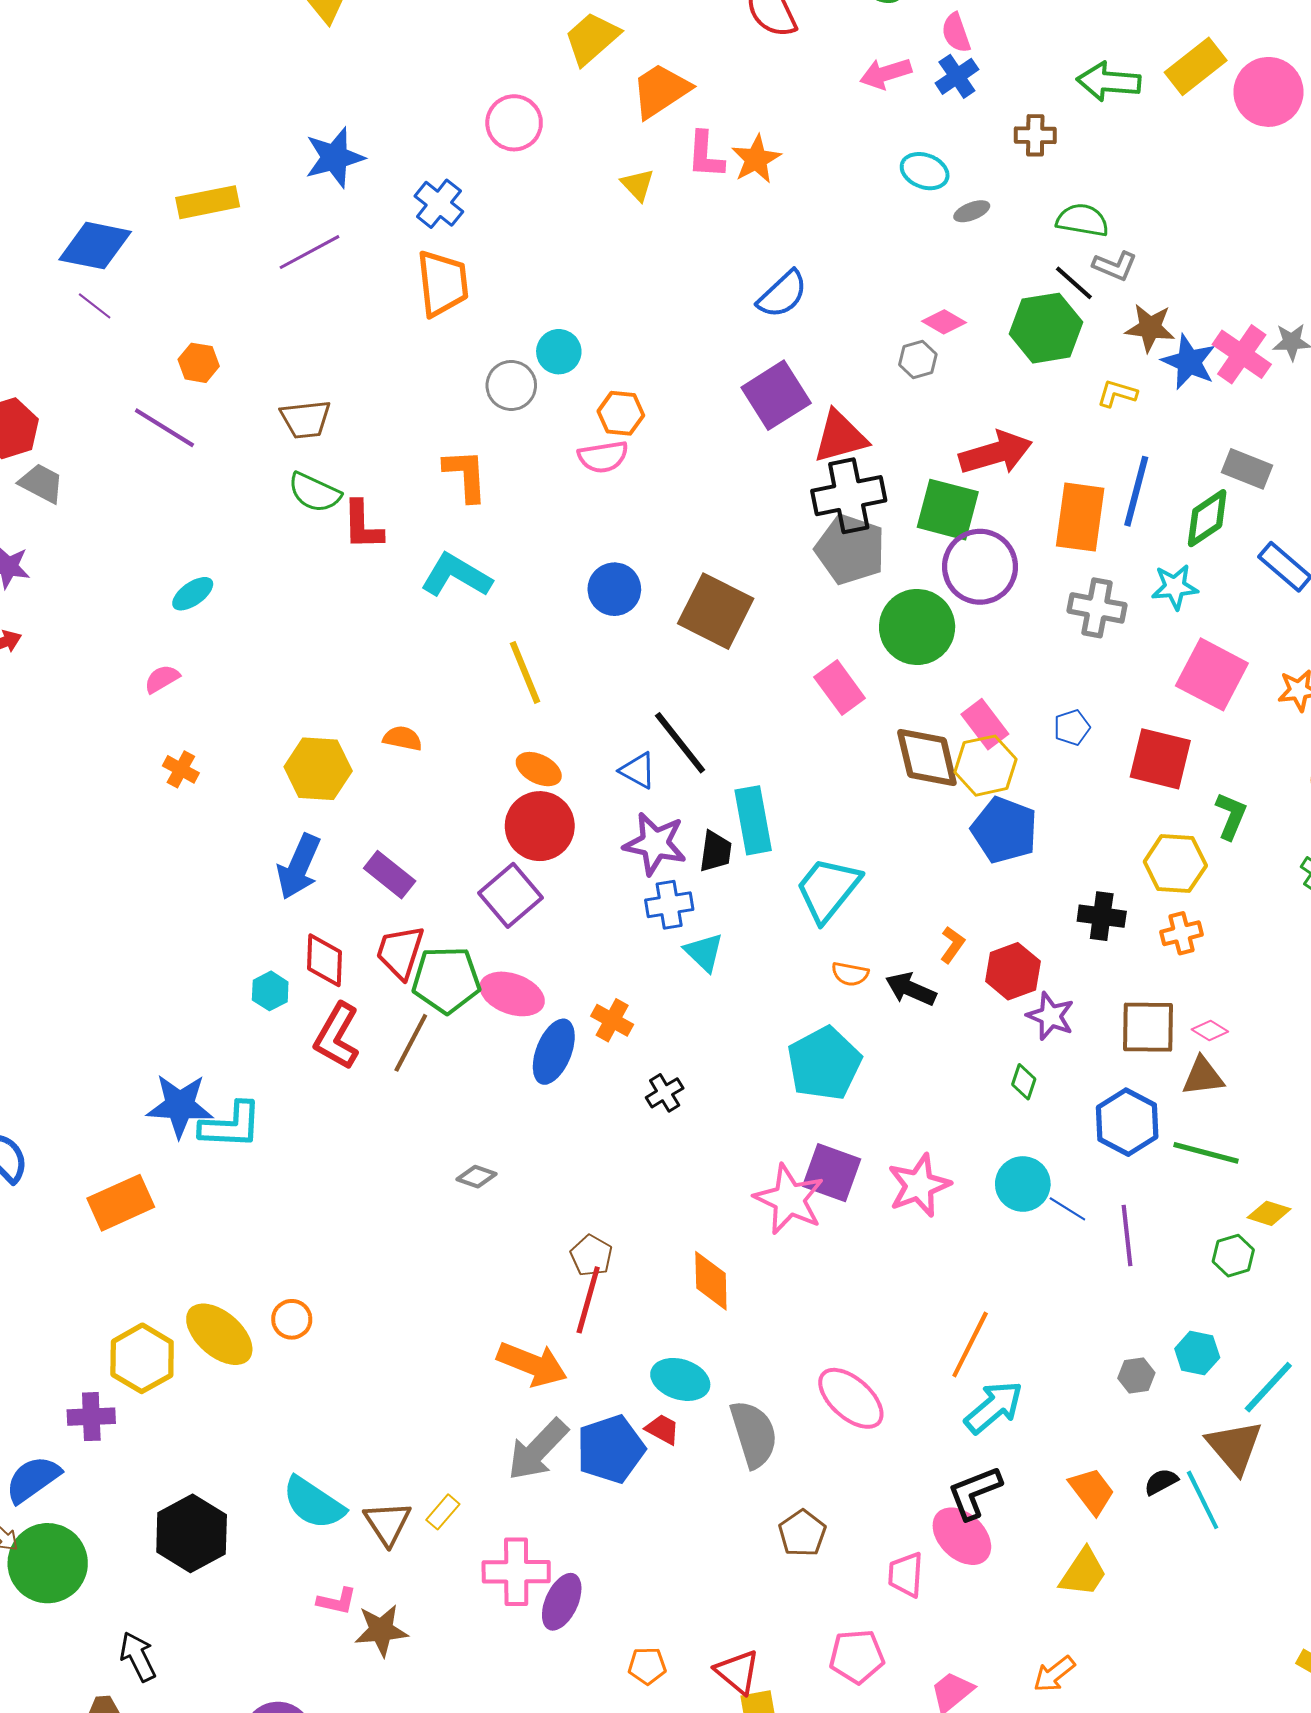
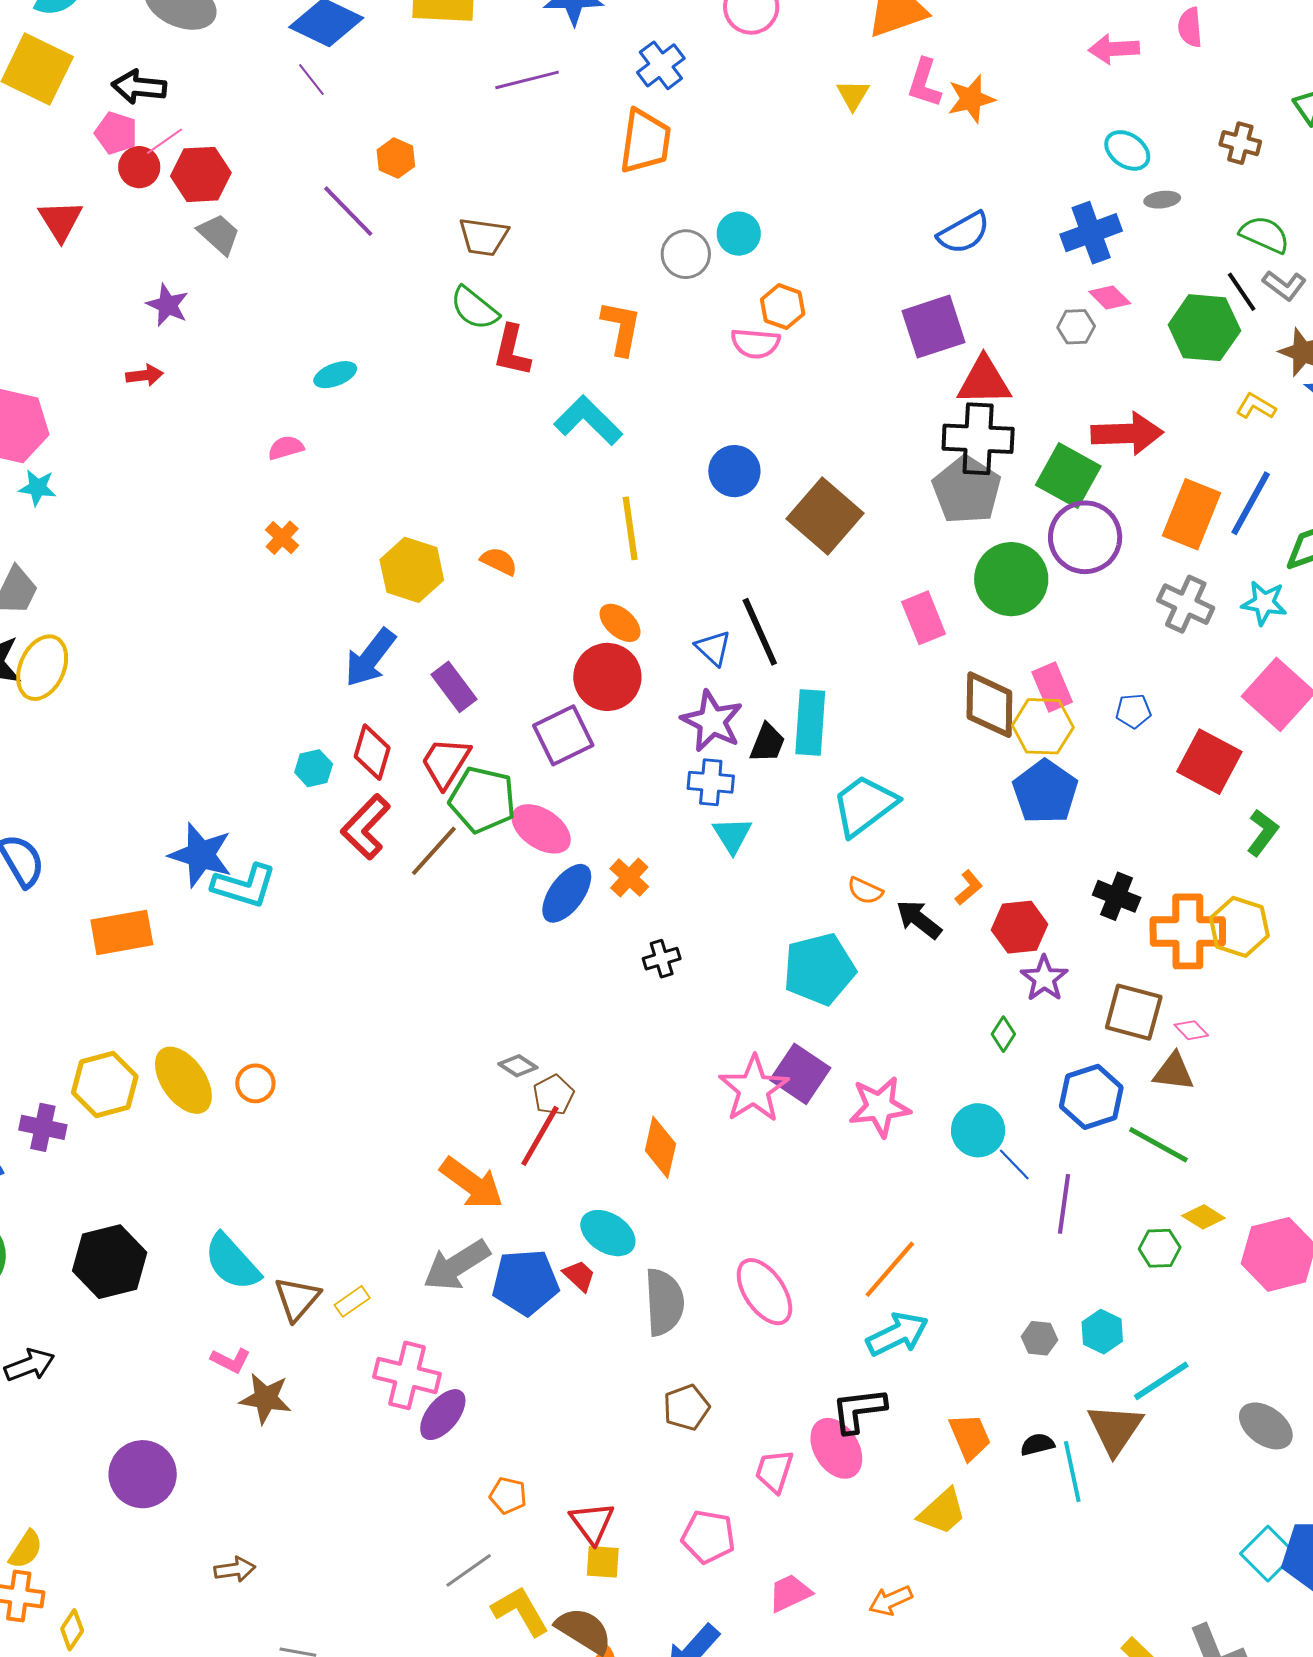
blue cross: (957, 76) -> (1091, 233), moved, size x1.4
yellow hexagon: (1175, 864) -> (1239, 927), moved
orange cross: (1182, 933) -> (1188, 931), size x1.8
gray diamond: (476, 1177) -> (518, 1066), moved
black arrow: (138, 1657) -> (30, 1365), turned 81

